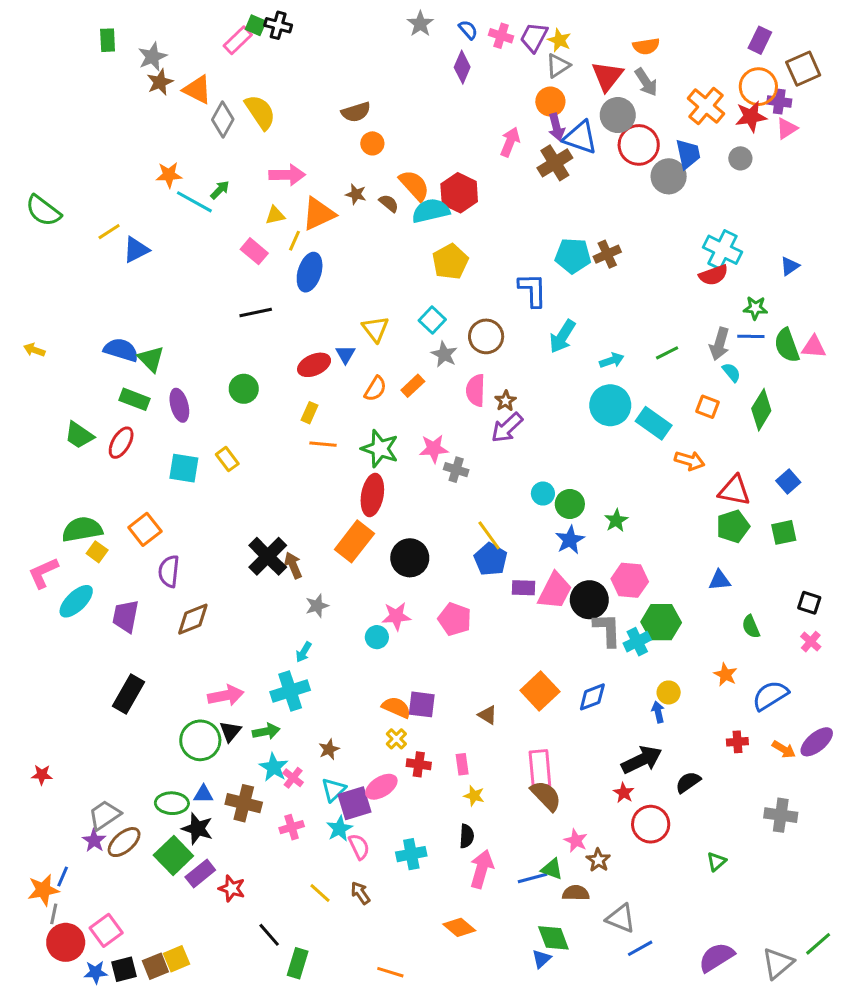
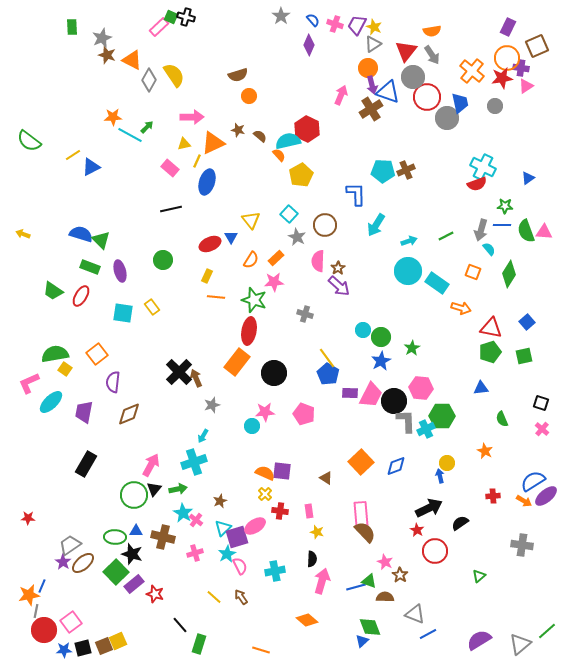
brown star: (160, 82) -> (107, 55), turned -30
orange semicircle: (414, 185) -> (279, 155), moved, size x0.6
purple arrow: (507, 428) -> (339, 286), turned -95
pink star: (434, 449) -> (274, 282), moved
pink arrow: (226, 695) -> (151, 465), turned -50
blue semicircle: (770, 695) -> (533, 481), moved

